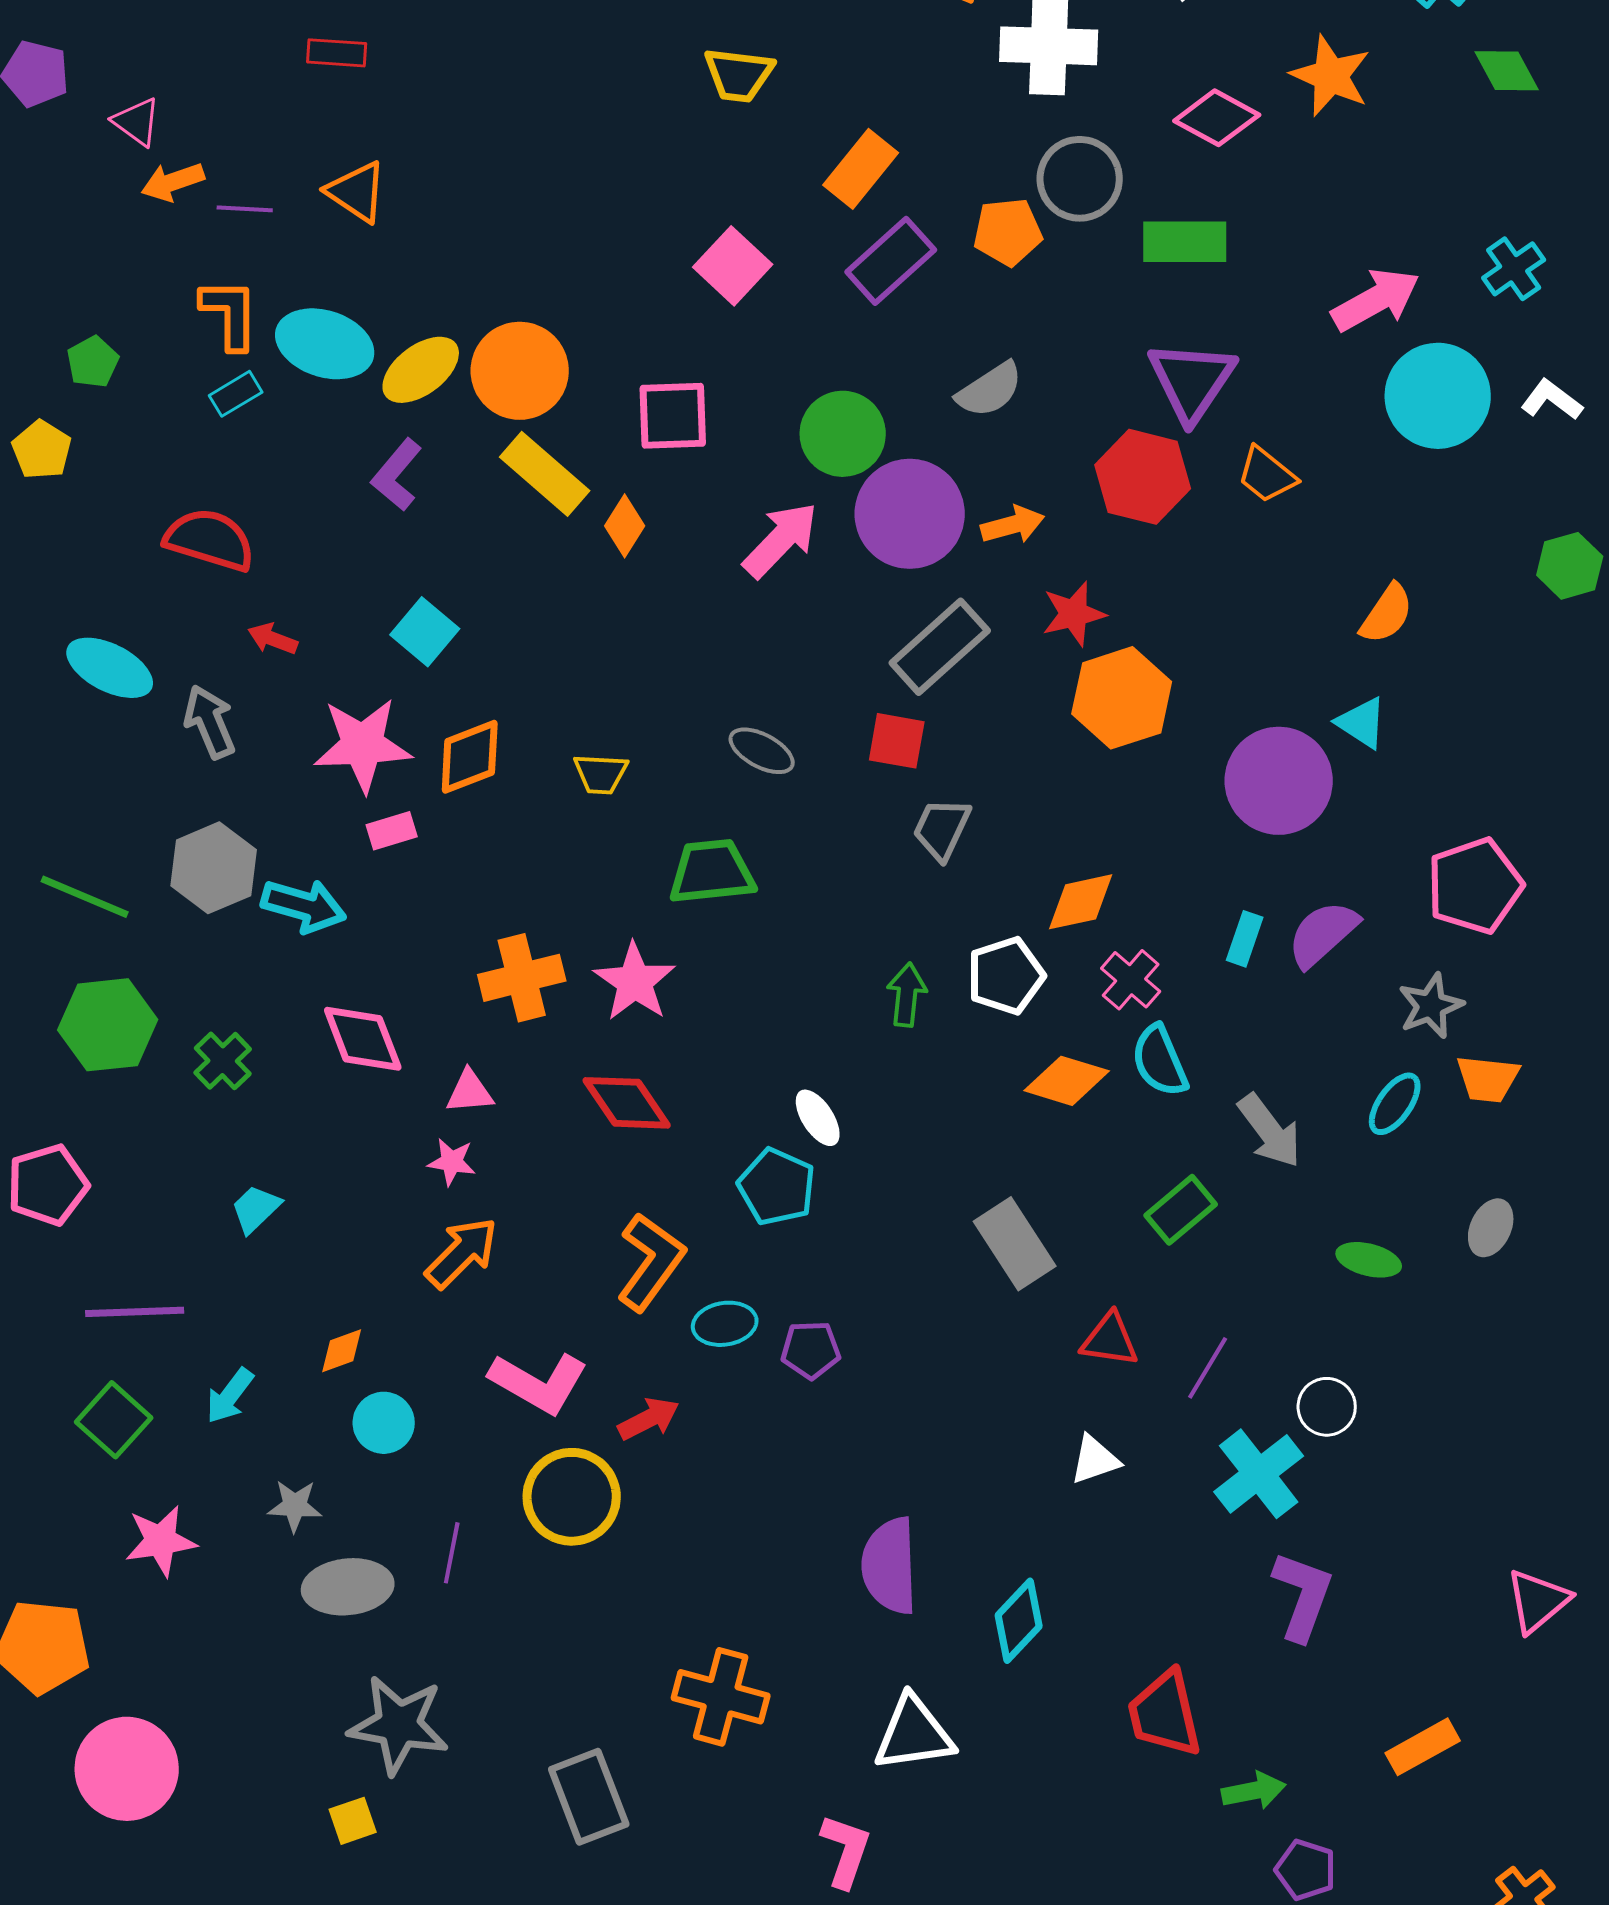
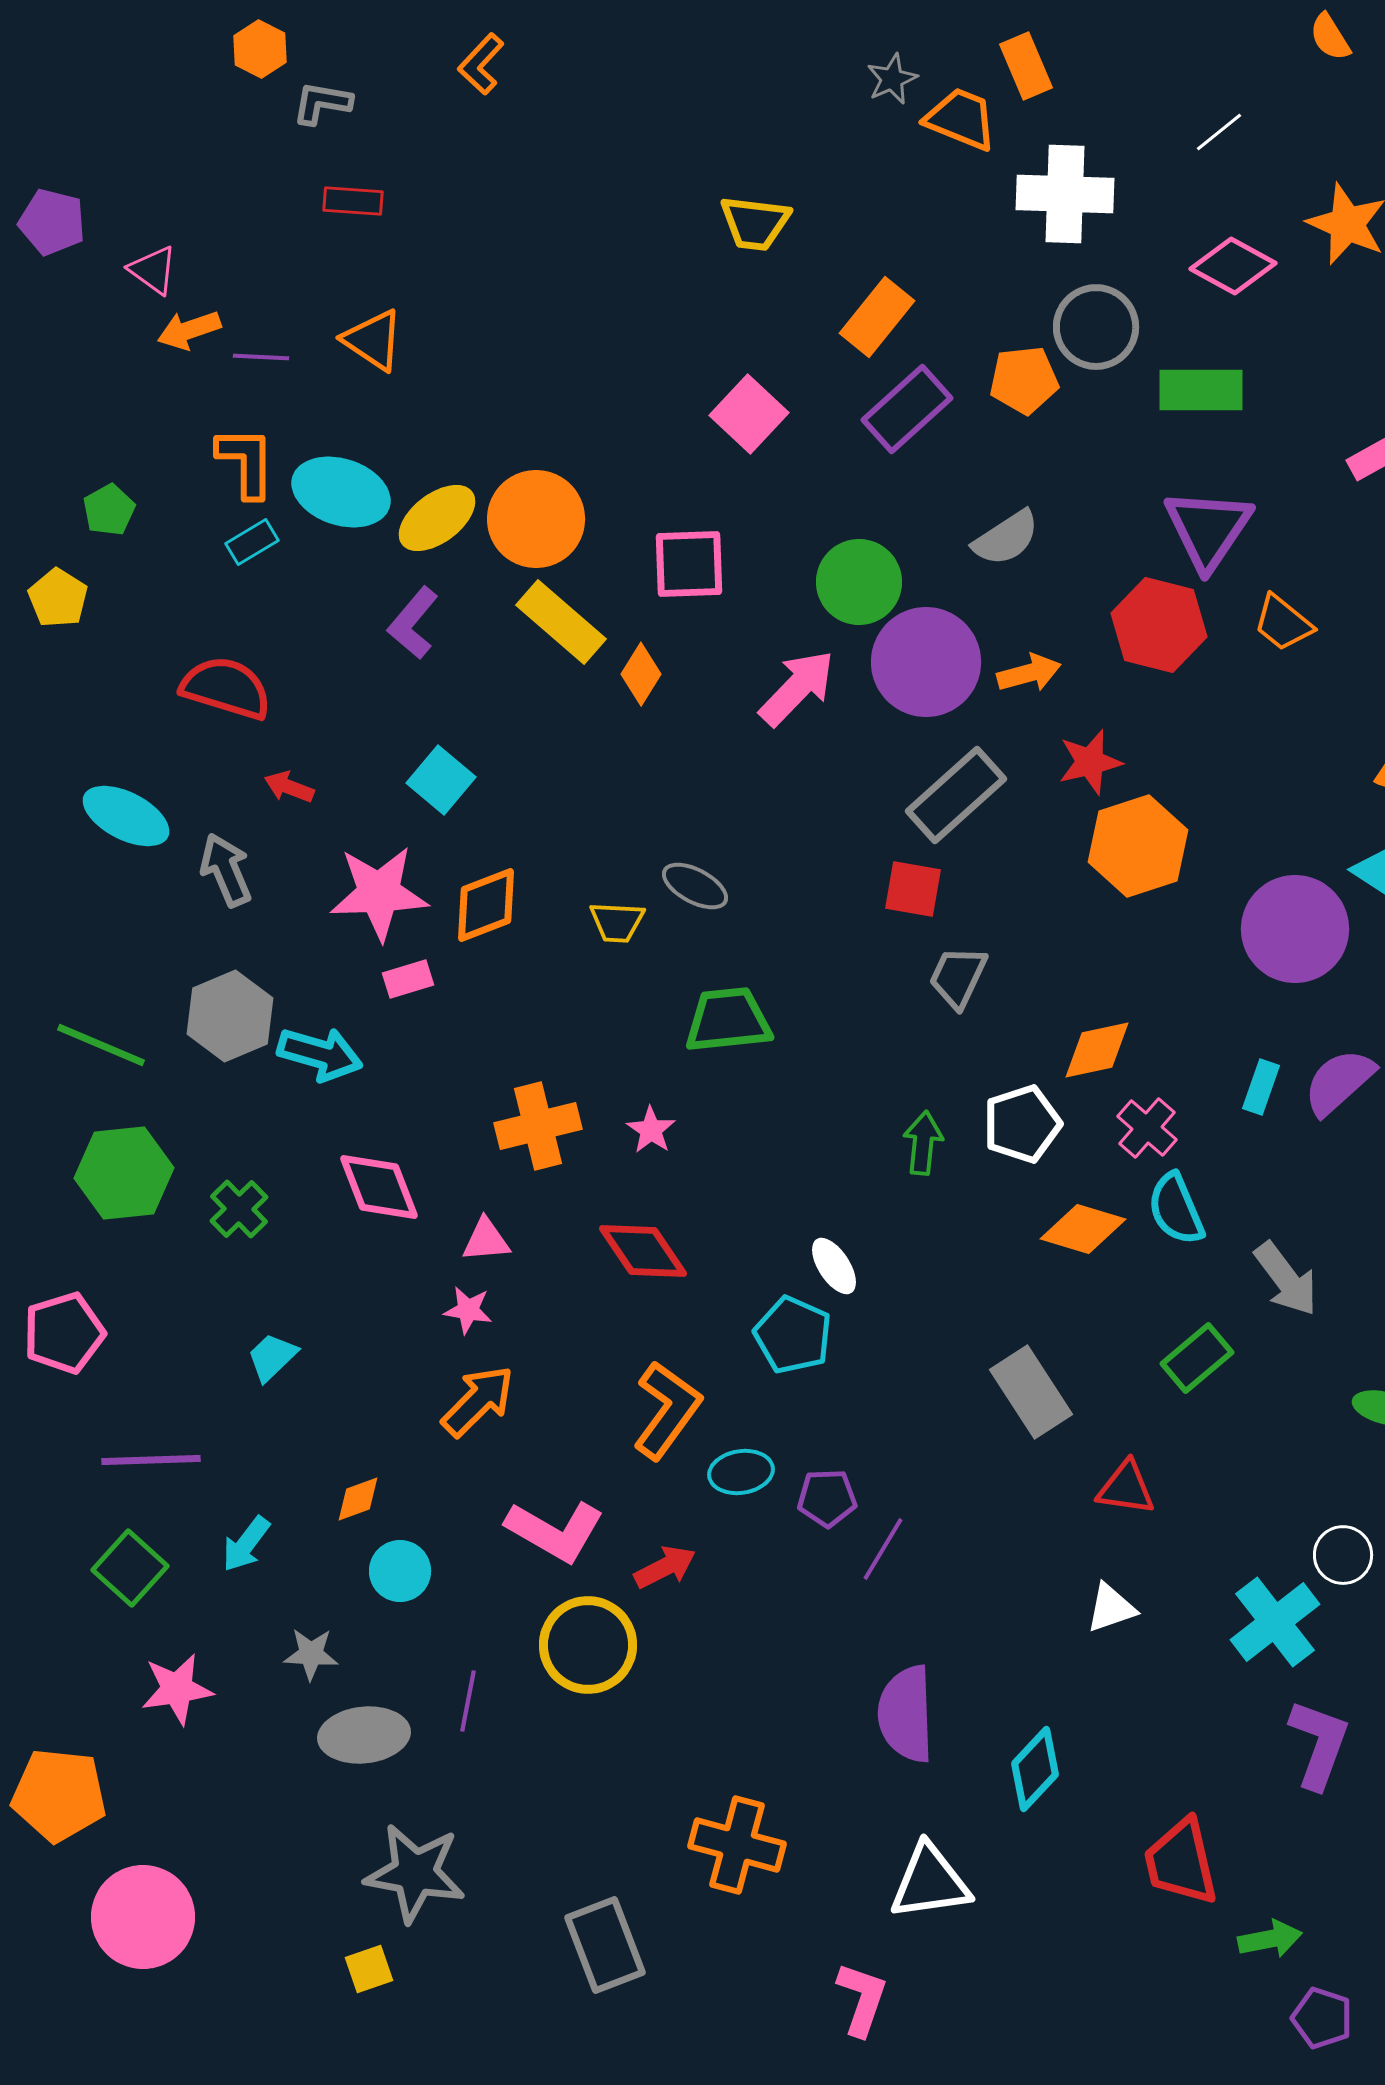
gray ellipse: (762, 751) -> (695, 886), moved
pink star: (635, 982) -> (651, 1130), size x0.6
purple line: (1208, 1368) -> (883, 1549), moved

